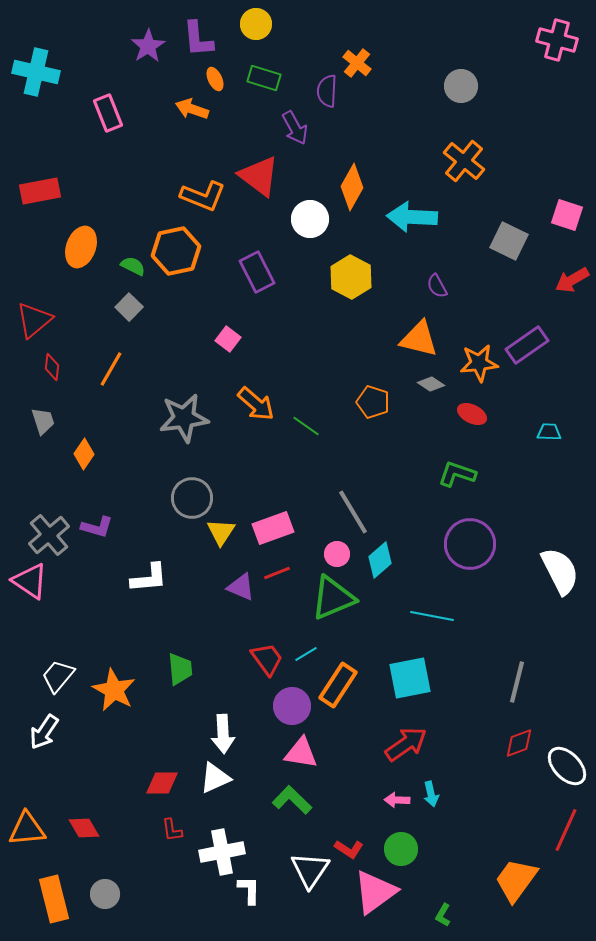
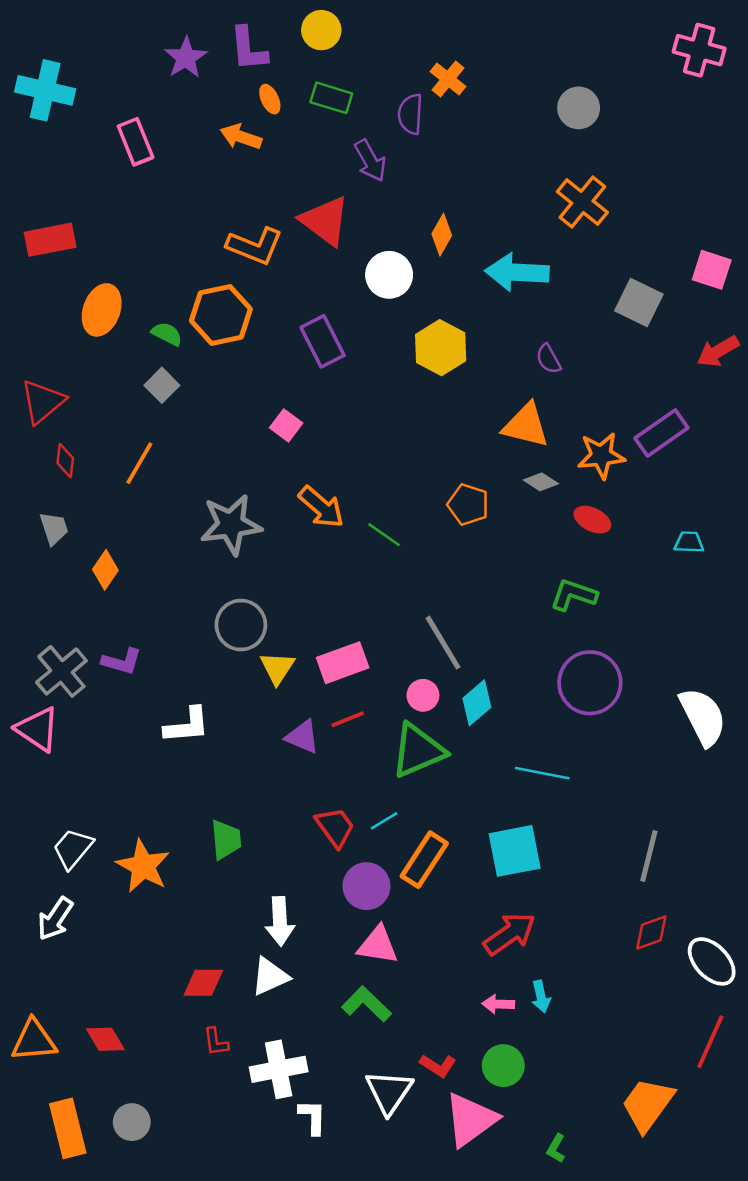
orange diamond: (352, 187) -> (442, 235), size x0.7

